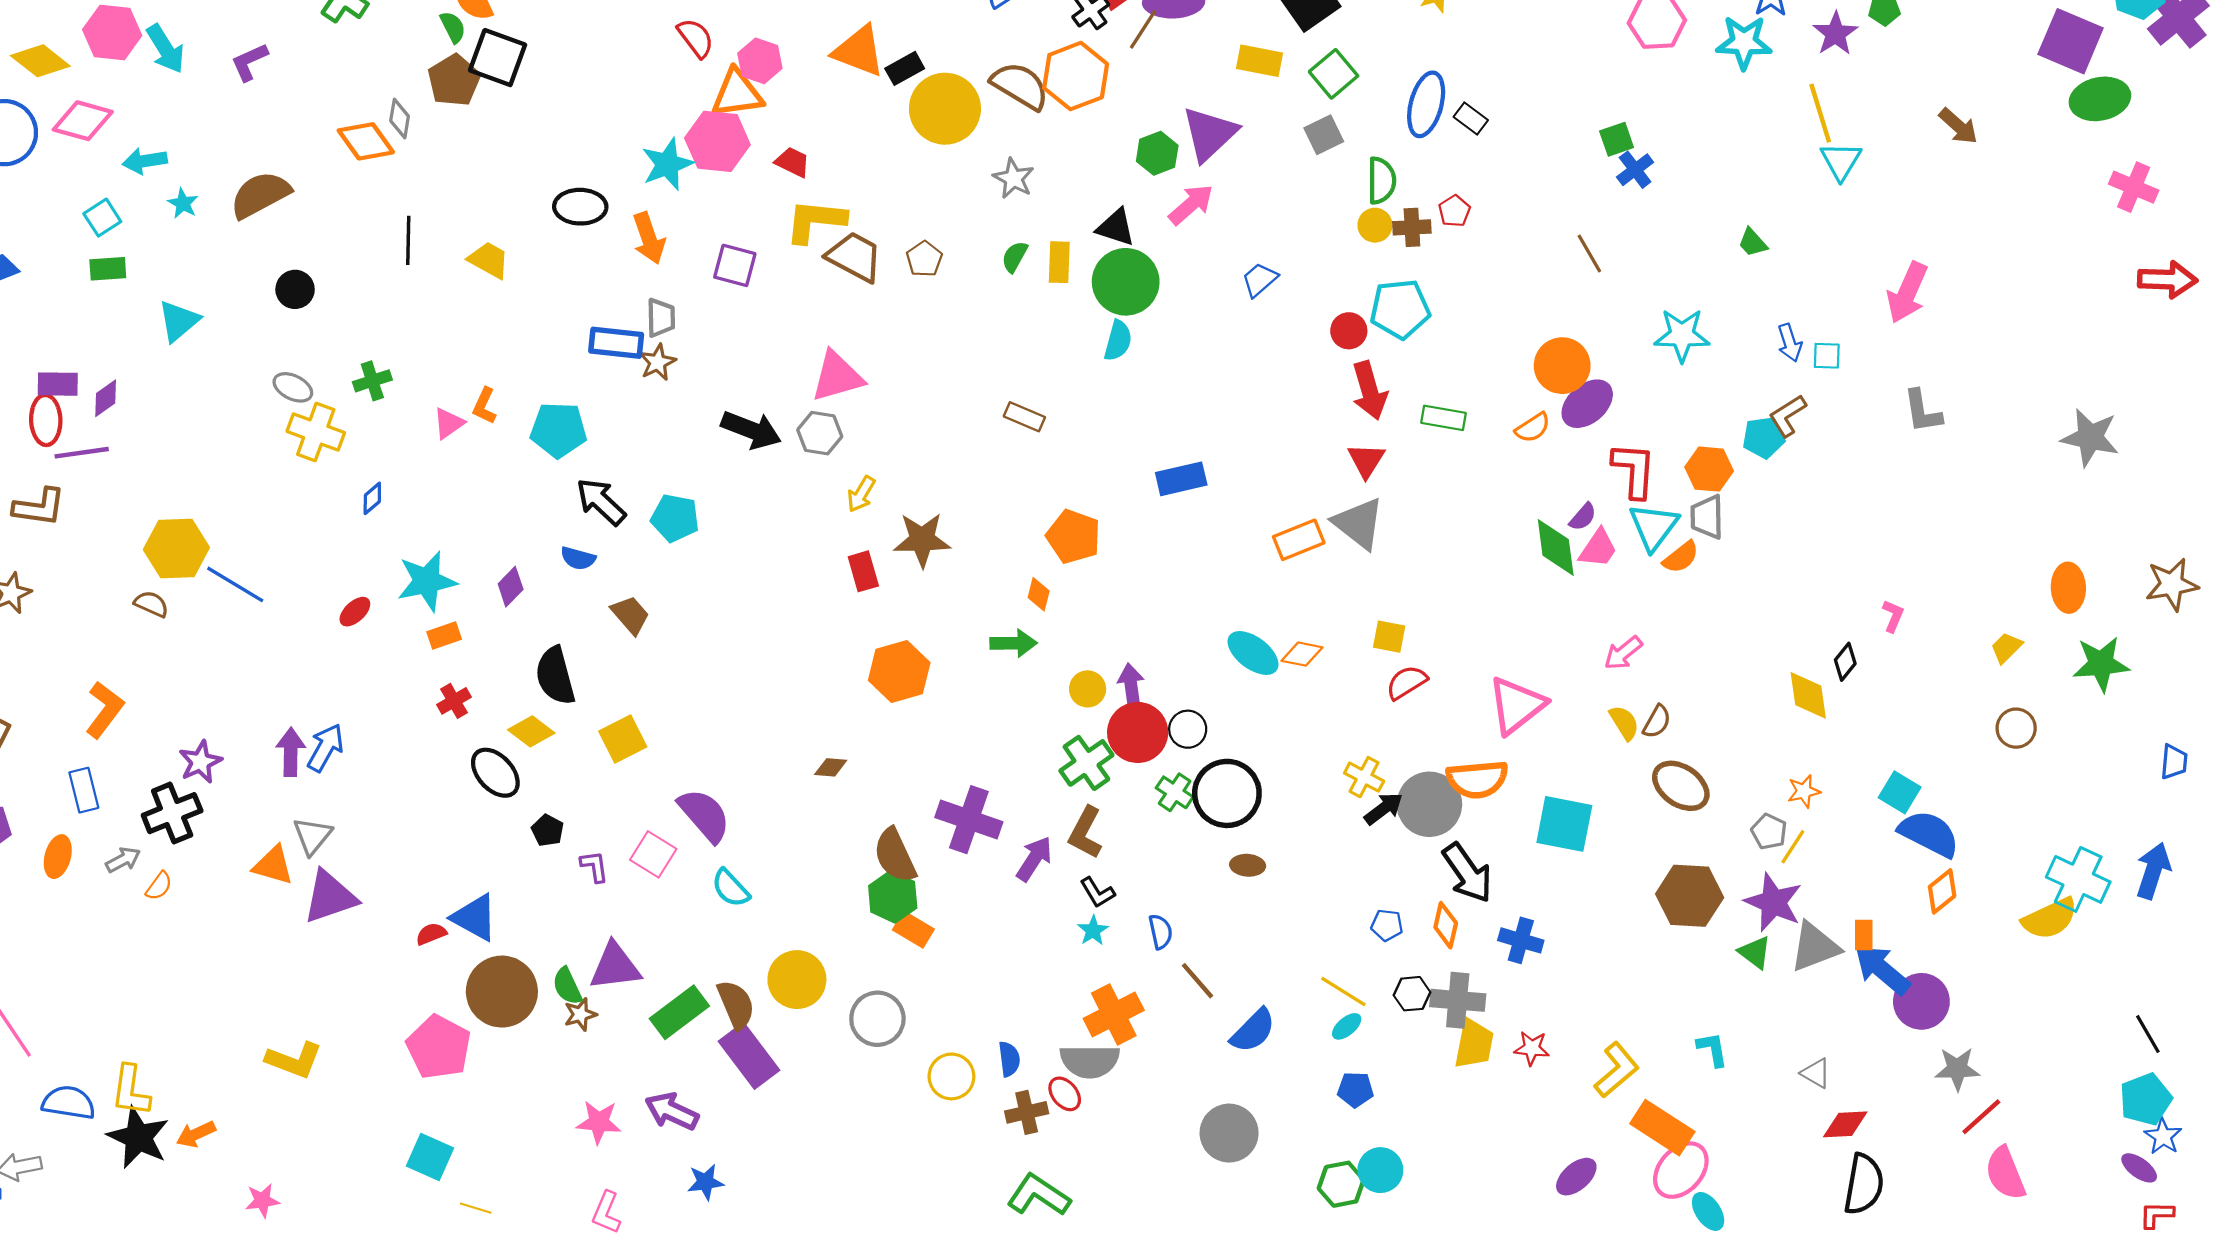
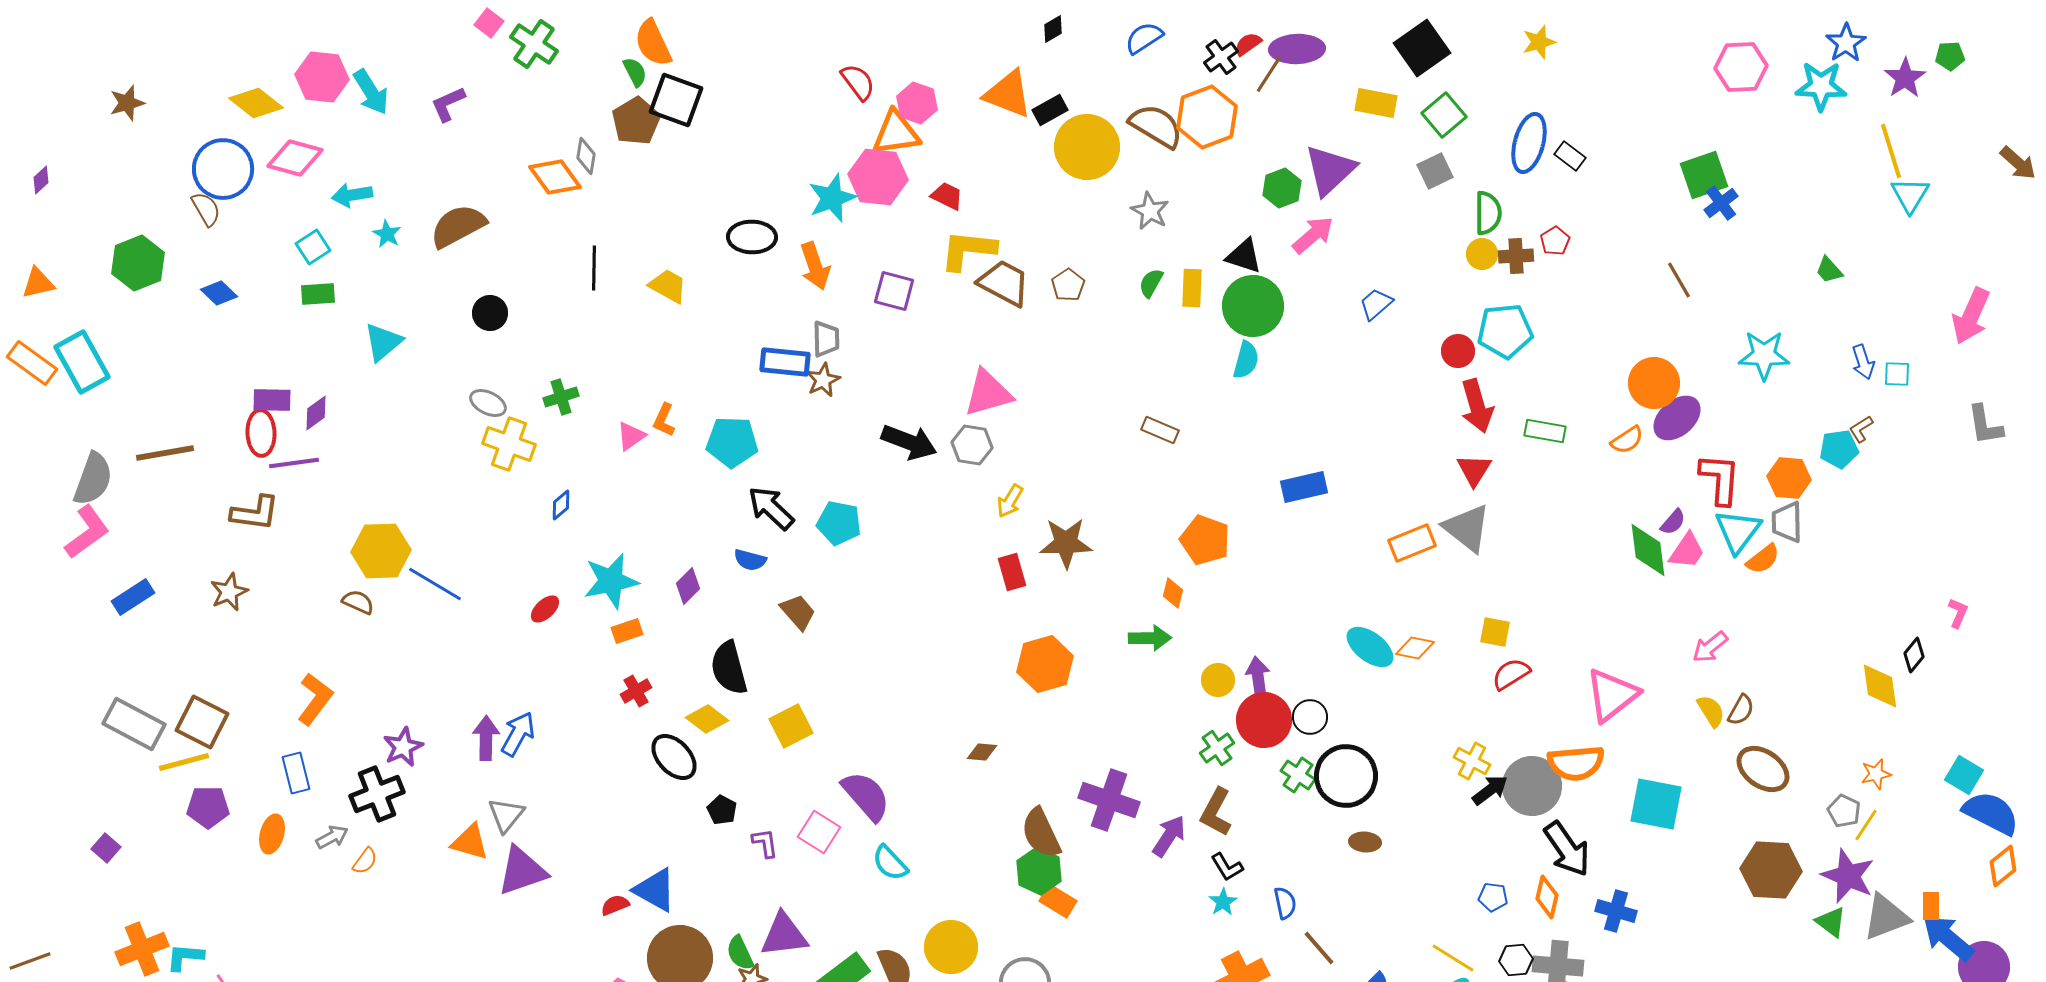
green square: (1617, 139) -> (1704, 175), size x1.5
brown L-shape: (1788, 416) -> (1861, 429), size x0.7
green cross: (1086, 763) -> (1217, 748), size x0.7

